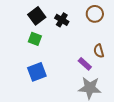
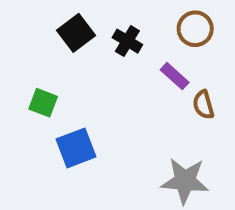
green square: (35, 39) -> (43, 103), moved
purple rectangle: (85, 64) -> (175, 76), moved

